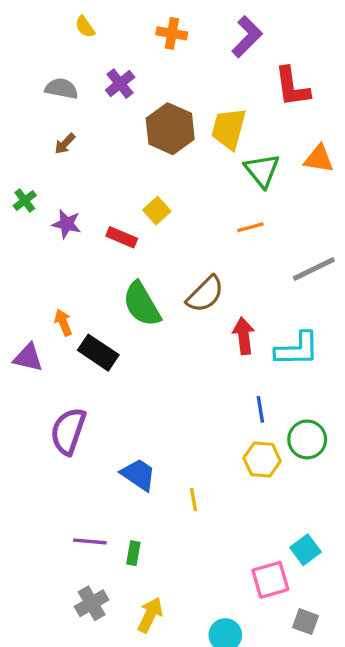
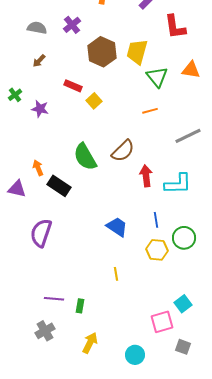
red rectangle: (122, 237) -> (73, 86), moved
blue trapezoid: (138, 475) -> (117, 227), moved
gray cross: (92, 603) -> (45, 331), moved

